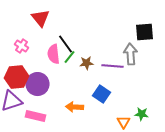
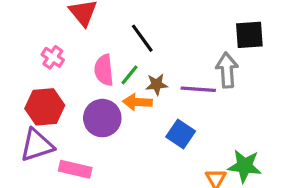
black line: (66, 44) -> (142, 38), moved
purple circle: (38, 84) -> (102, 118), moved
orange arrow: (75, 107) -> (137, 102), moved
green star: (142, 114) -> (245, 166), size x1.5

